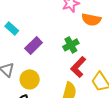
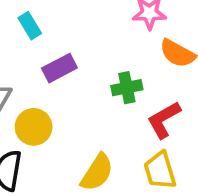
red L-shape: (78, 67) -> (164, 120), moved

